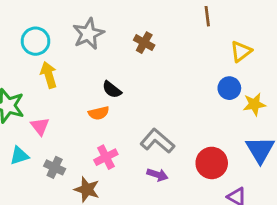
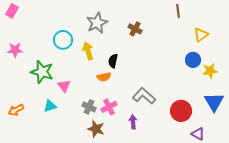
cyan circle: (35, 41) -> (63, 40), moved
yellow arrow: (49, 75) -> (88, 51), moved
black semicircle: (112, 90) -> (113, 61), turned 64
gray cross: (55, 167) -> (89, 107), moved
purple arrow: (157, 175) -> (133, 122), moved, turned -112

